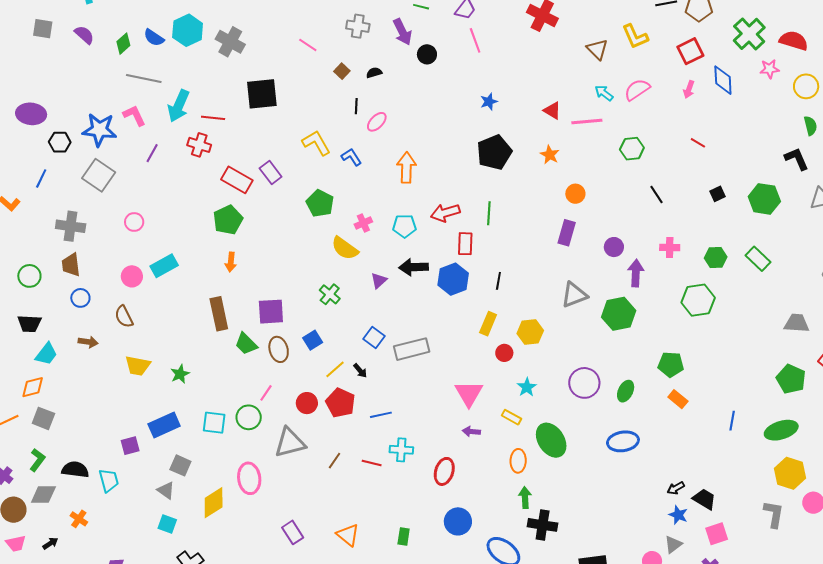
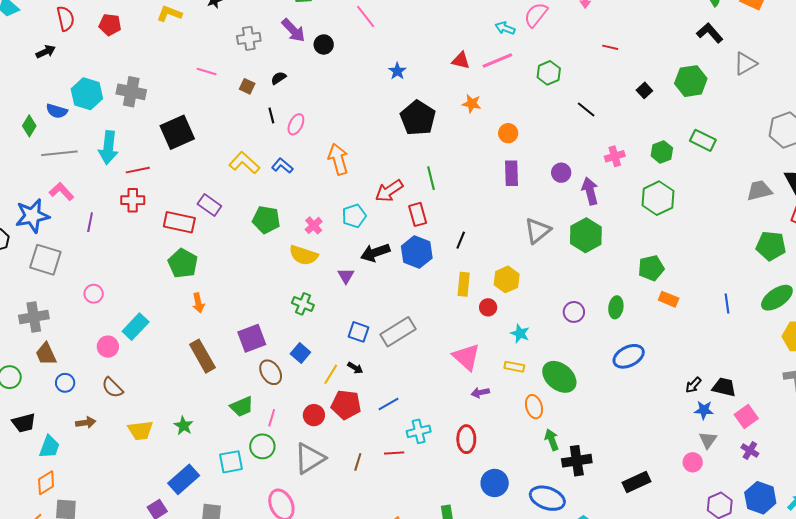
cyan arrow: (179, 106) -> (108, 148), moved
black line: (498, 281) -> (461, 240), turned 30
green trapezoid: (246, 344) -> (242, 407), moved, turned -50
purple circle: (584, 383) -> (574, 312), size x0.7

